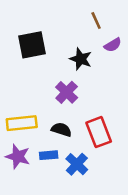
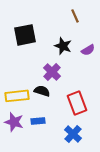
purple semicircle: (113, 45) -> (88, 50), moved
black semicircle: (61, 130) -> (42, 91), moved
blue cross: (77, 164) -> (73, 134), moved

